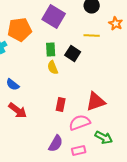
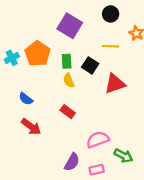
orange pentagon: (20, 30) -> (38, 54), moved, turned -30
red triangle: (96, 102) -> (115, 84), moved
red rectangle: (61, 105) -> (68, 112), moved, turned -64

